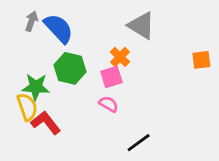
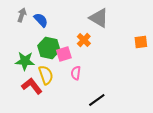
blue semicircle: (59, 28) -> (41, 20), size x0.7
pink square: (111, 77) -> (64, 54), moved
pink semicircle: (109, 104) -> (76, 73), turned -112
yellow semicircle: (27, 107) -> (46, 75), moved

